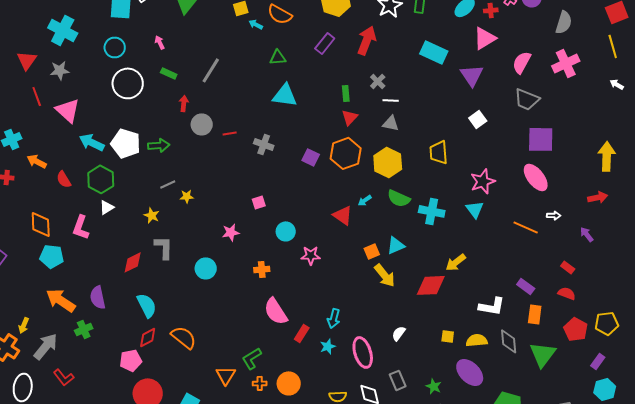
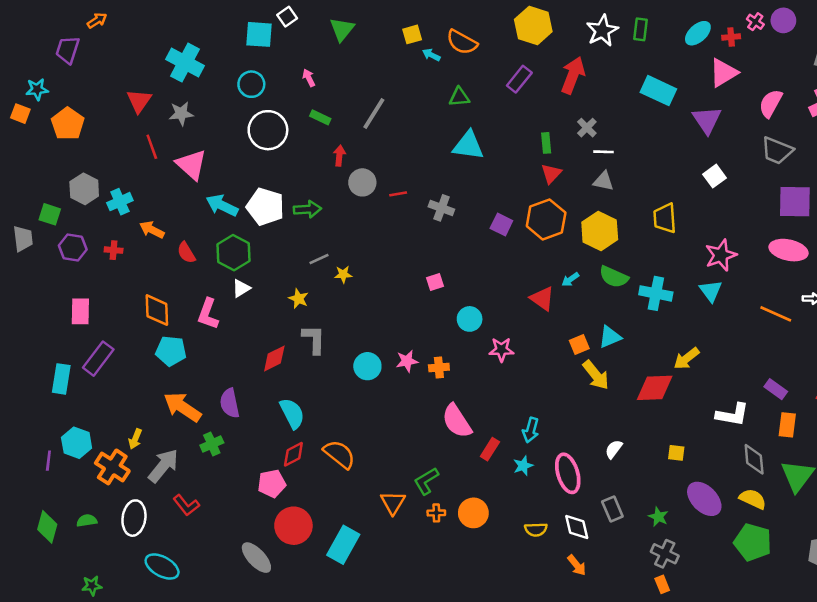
pink ellipse: (536, 177) -> (789, 250), turned -40
pink star: (231, 232) -> (407, 361), moved
yellow semicircle: (477, 340) -> (753, 499), moved, turned 30

